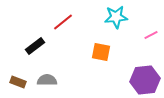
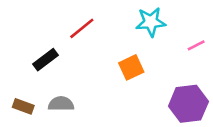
orange square: (101, 52) -> (131, 67), turned -36

